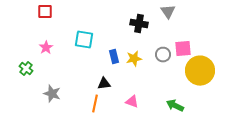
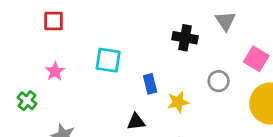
pink square: (183, 49) -> (256, 59), moved, turned 36
yellow star: (134, 59) -> (178, 102), moved

